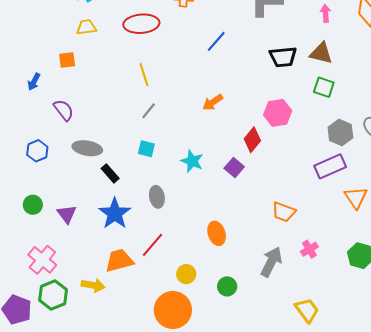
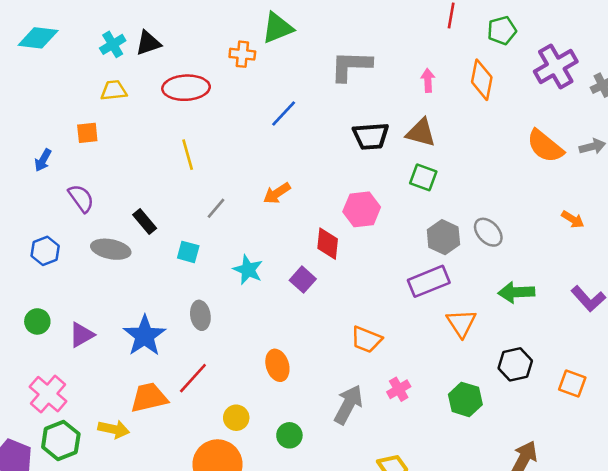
gray line: (149, 111) -> (216, 208), moved
red diamond: (252, 140) -> (328, 244), turned -35
black rectangle: (110, 173) -> (145, 221), moved
purple triangle: (67, 214) -> (82, 335), turned 35

